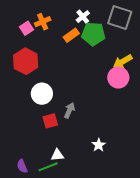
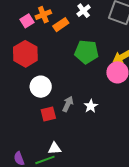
green pentagon: (93, 34) -> (86, 52), moved
orange rectangle: (71, 35) -> (61, 25), moved
white star: (99, 145) -> (91, 106), moved

